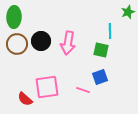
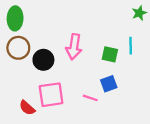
cyan line: (110, 31) -> (131, 46), moved
black circle: (41, 41) -> (43, 60), moved

